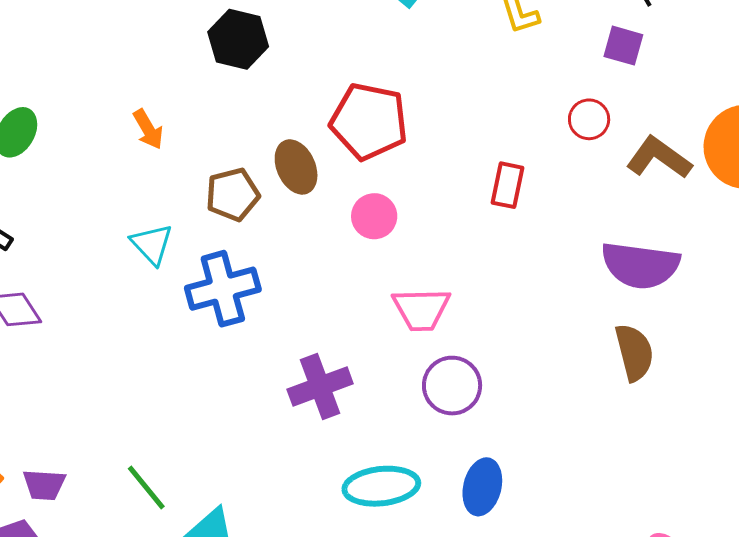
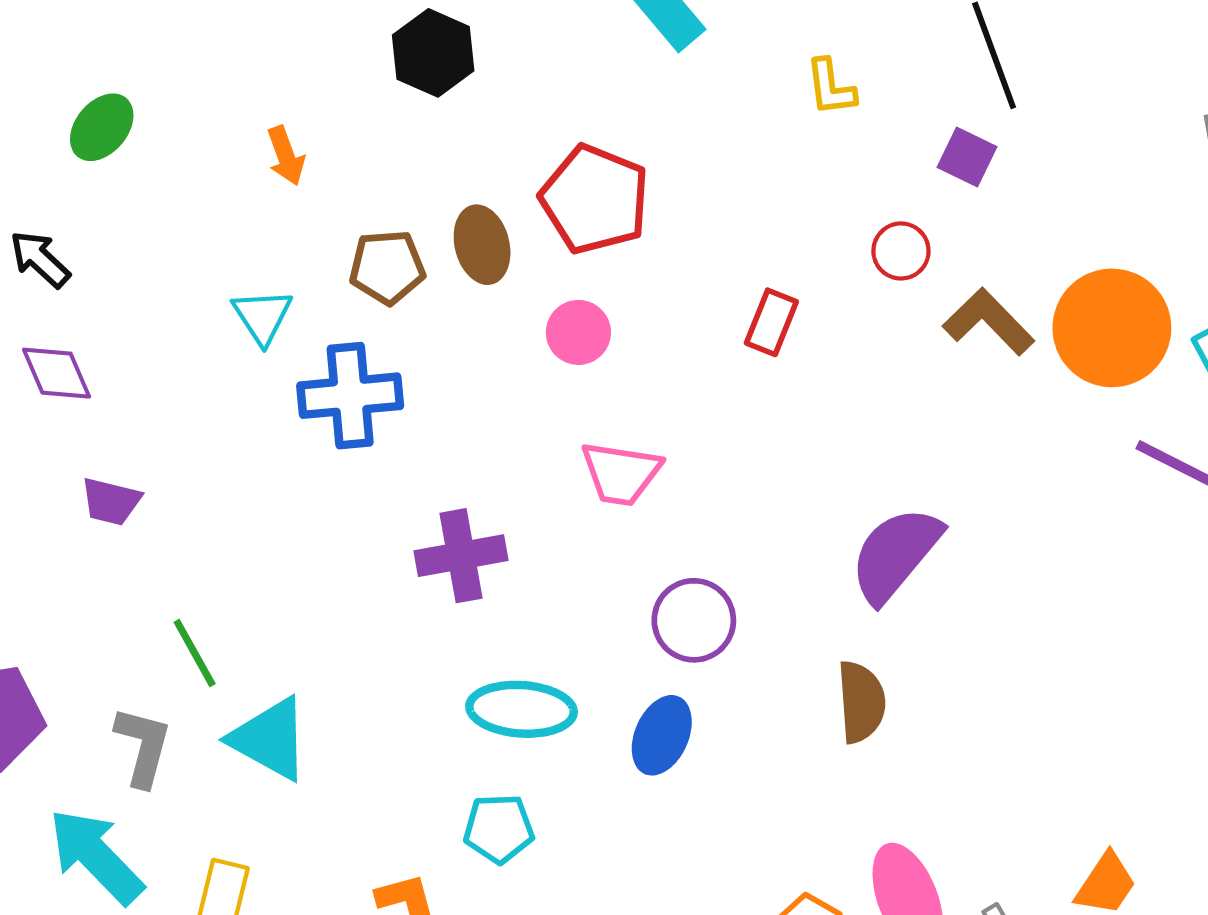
purple semicircle: (640, 265) -> (895, 554), moved, turned 112
brown semicircle: (634, 352) -> (861, 702), moved
purple circle: (452, 386) -> (694, 620), moved
purple trapezoid: (44, 485) -> (111, 501), moved

